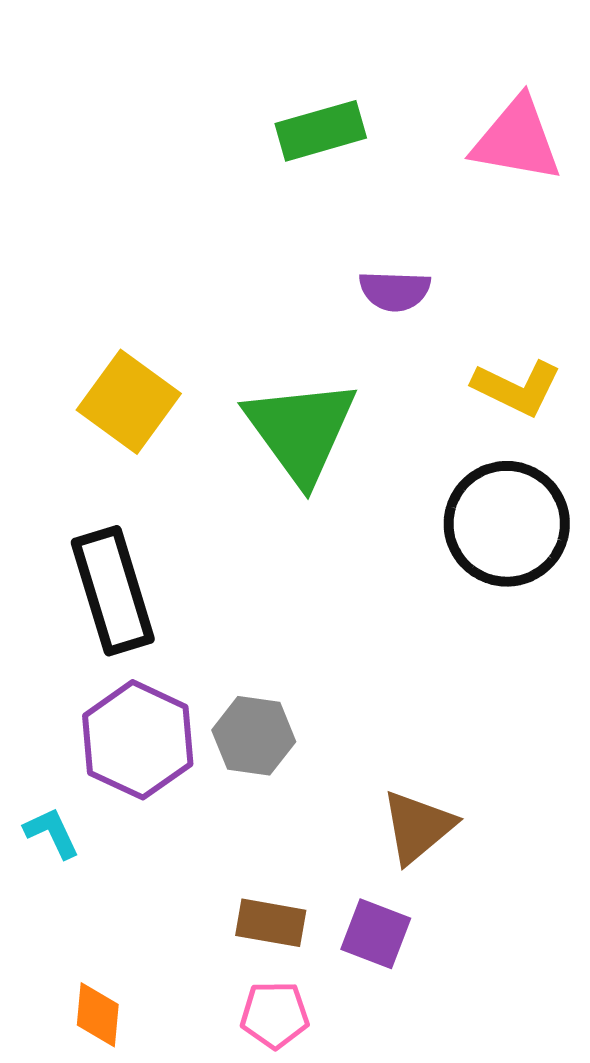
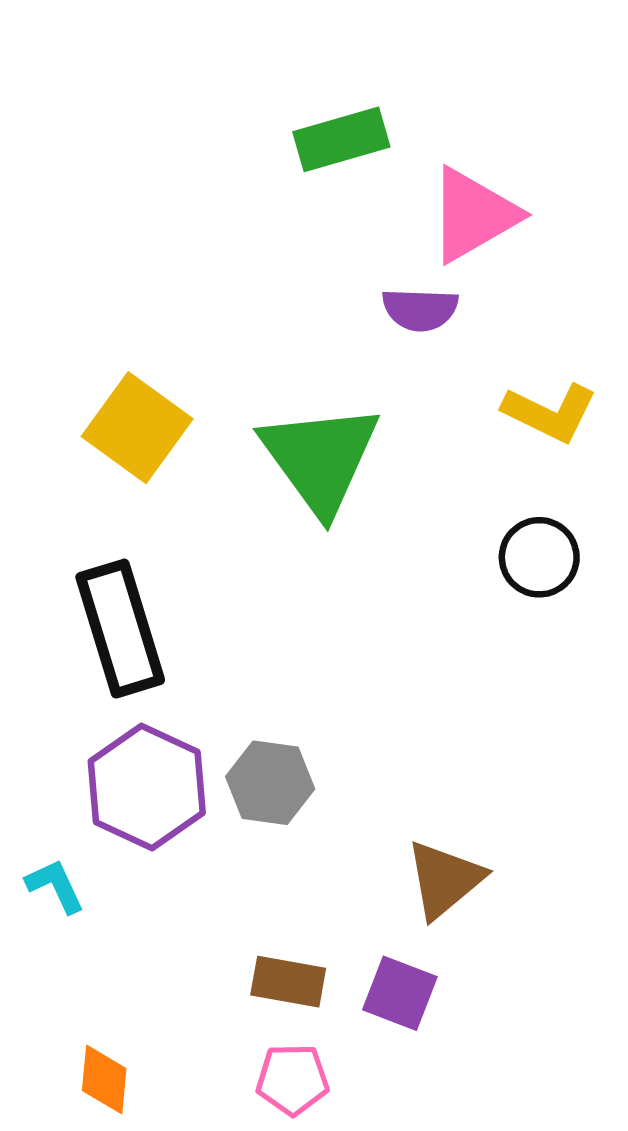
pink triangle: (517, 140) -> (473, 215), moved, turned -40
black circle: (507, 524) -> (539, 557), size x0.6

